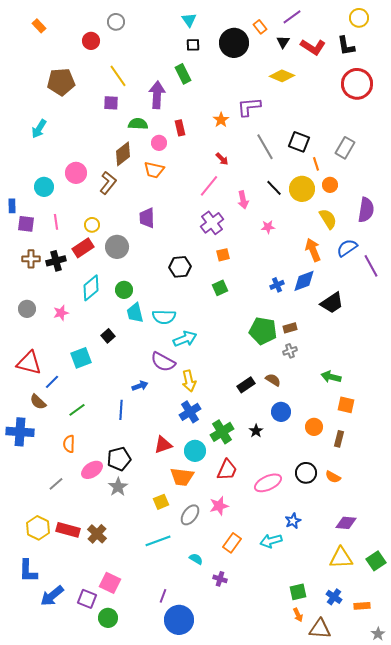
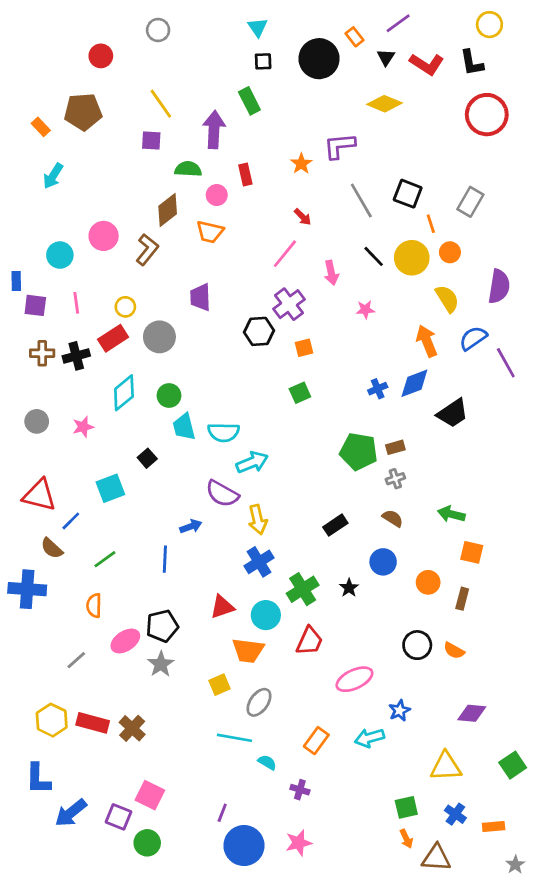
orange rectangle: (39, 26) -> (41, 127), moved
red circle: (91, 41) -> (101, 56), moved
black hexagon: (180, 267) -> (259, 331), moved
brown semicircle: (273, 380) -> (393, 518), moved
pink ellipse: (268, 483) -> (354, 679), moved
pink star: (219, 506) -> (299, 843), moved
cyan line: (158, 541) -> (234, 738), moved, turned 30
yellow triangle: (341, 558) -> (446, 766), moved

